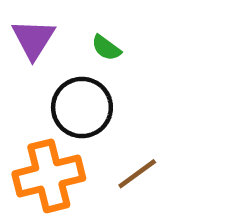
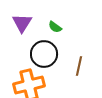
brown line: (137, 174) -> (79, 66), moved, turned -42

